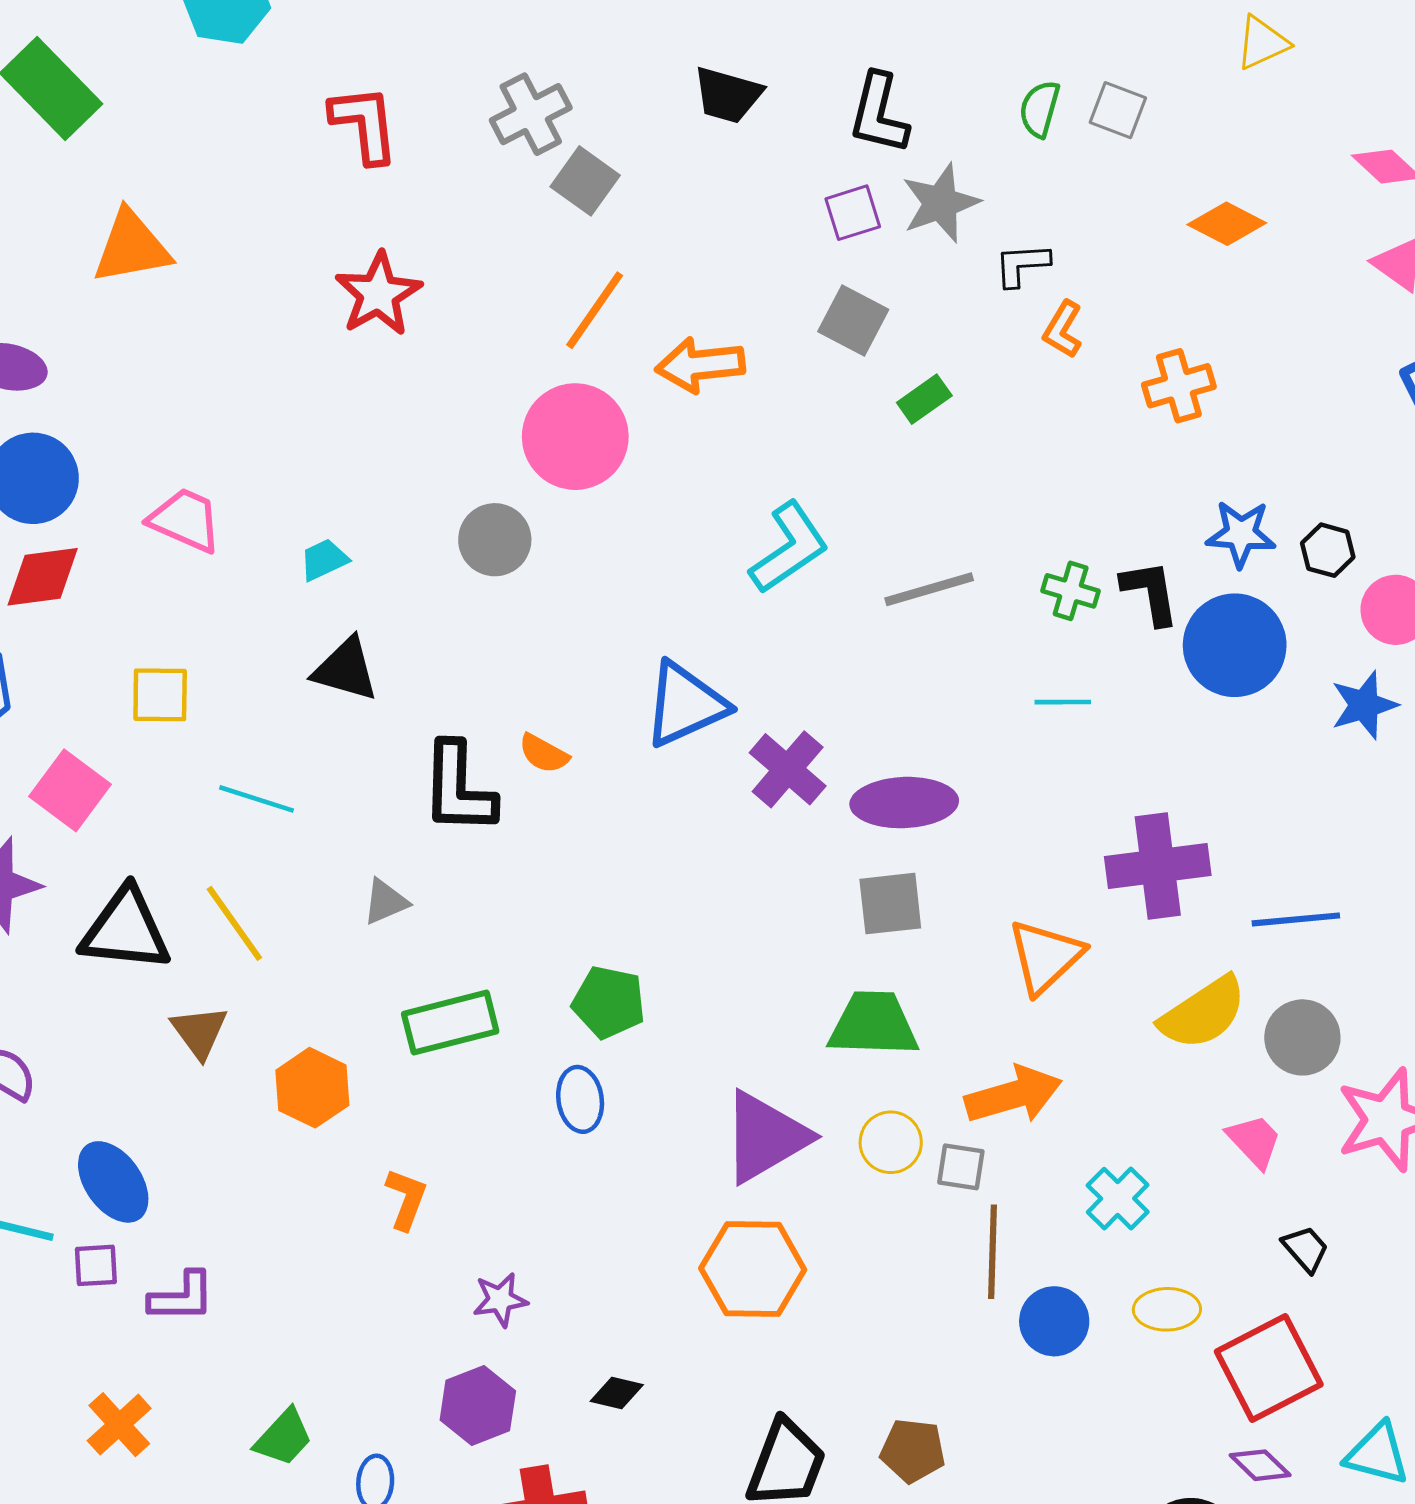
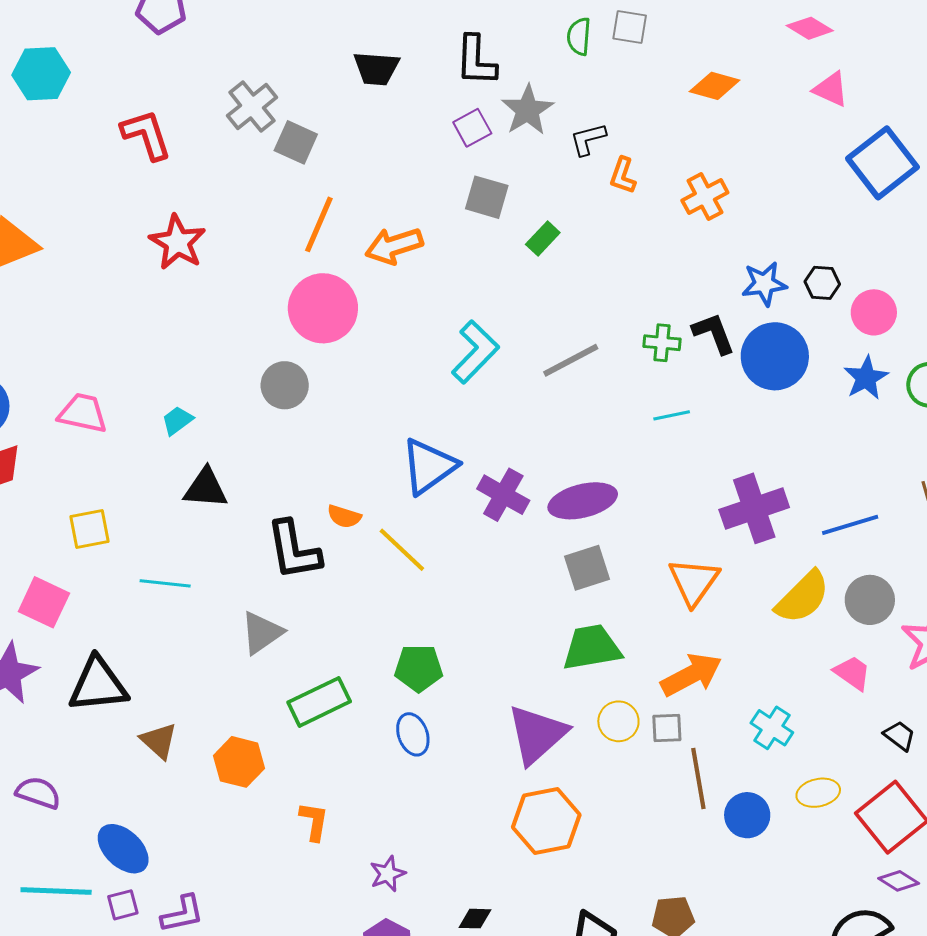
gray triangle: (386, 902) -> (262, 633), size x1.4
yellow line: (234, 923) -> (402, 550), moved

